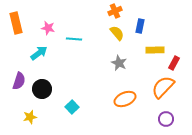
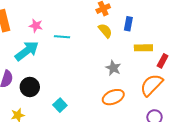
cyan arrow: (39, 53) -> (27, 51), size x1.4
gray star: (119, 63) -> (113, 68), moved

